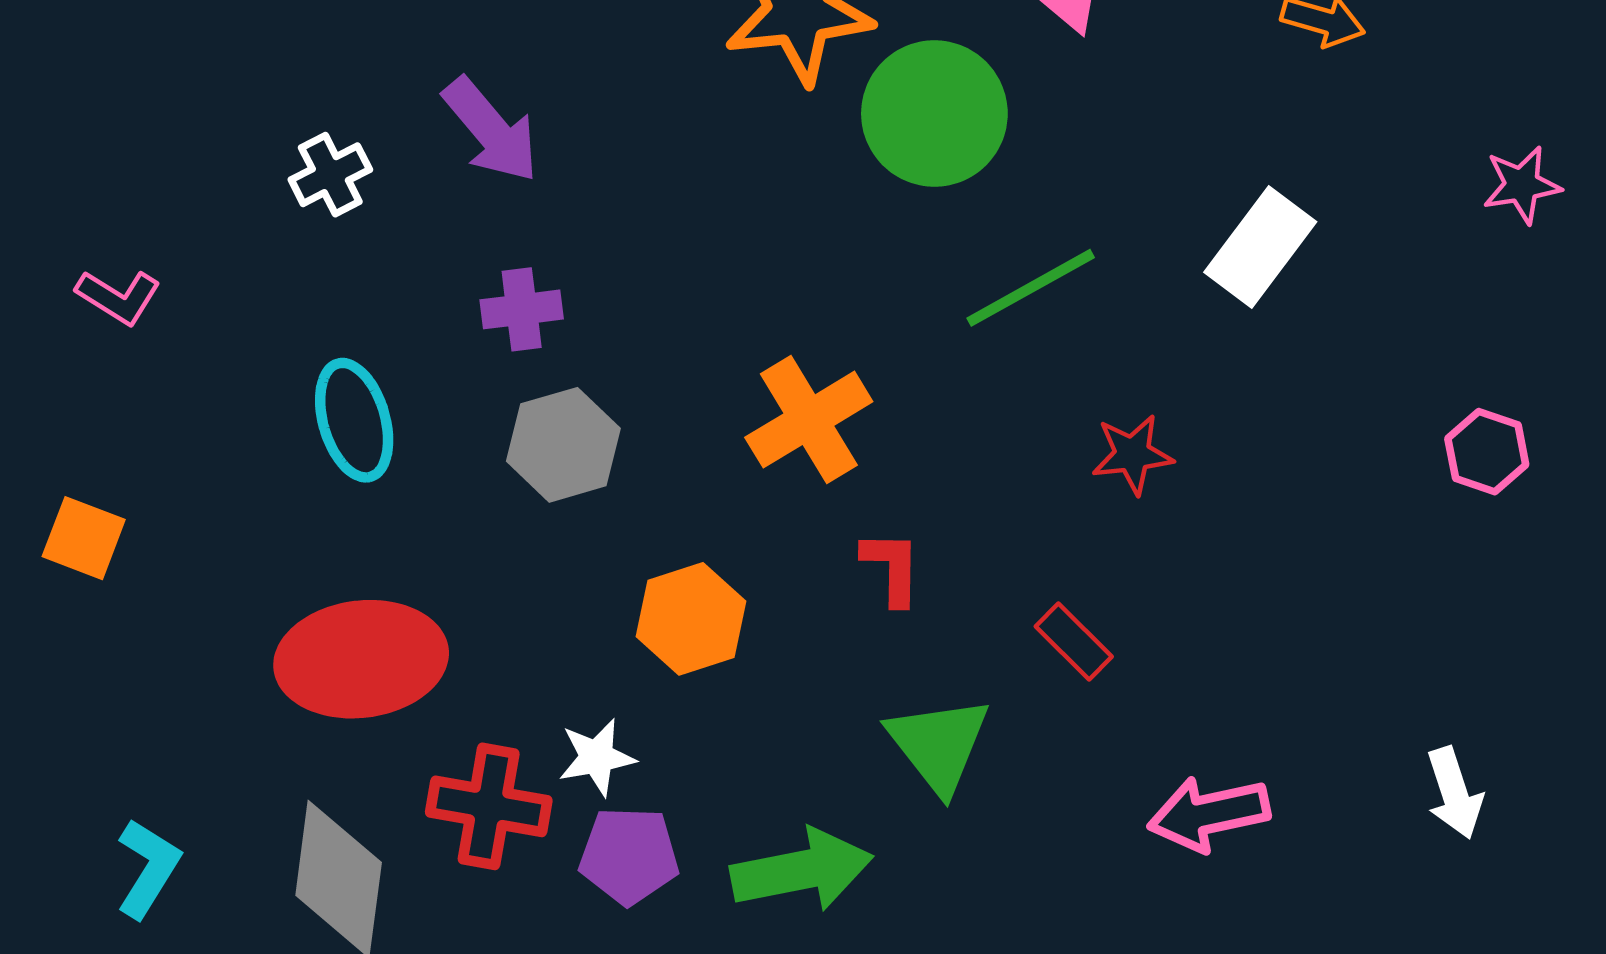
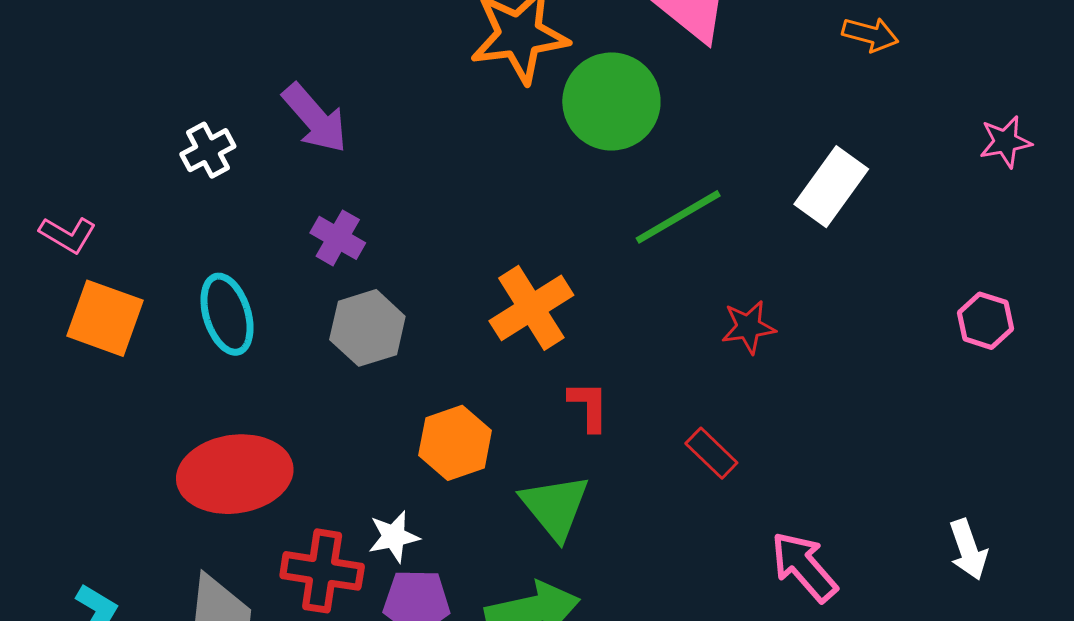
purple cross: (522, 309) -> (338, 238), turned 38
orange square: (84, 538) -> (105, 318), moved, size x1.4
green triangle: (939, 745) -> (555, 507), moved
pink arrow: (1209, 814) -> (804, 567), turned 62

